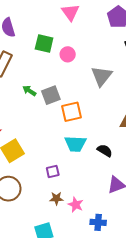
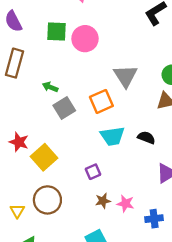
pink circle: (68, 54) -> (85, 39), size x1.5
gray triangle: (102, 76) -> (126, 76), moved
gray square: (51, 95) -> (64, 108), moved

